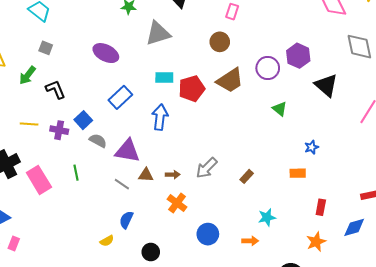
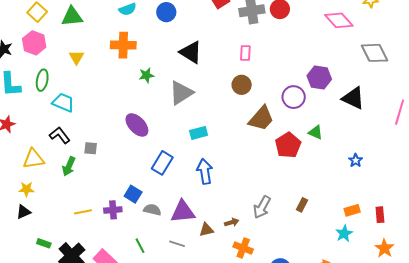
gray square: (46, 48) -> (91, 148), moved
purple ellipse: (106, 53) -> (137, 125), turned 35
black L-shape: (55, 89) -> (60, 135), moved
red pentagon: (192, 89) -> (288, 145), moved
orange rectangle: (298, 173) -> (352, 210), moved
gray line: (122, 184) -> (177, 244), moved
cyan star: (267, 217) -> (344, 234), moved

